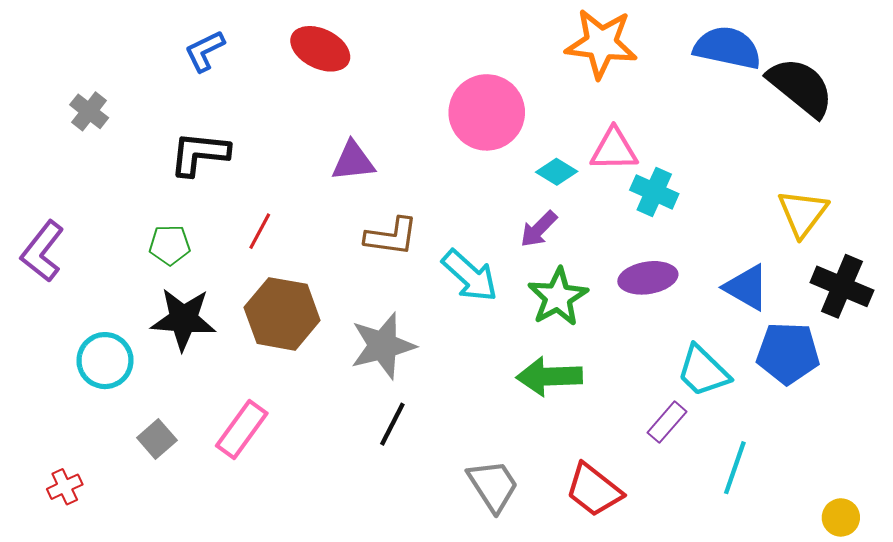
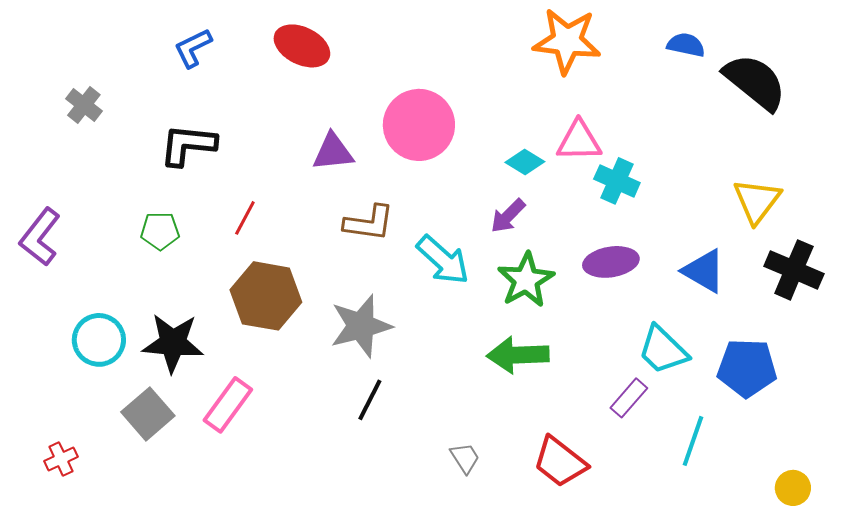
blue semicircle: (727, 48) -> (686, 45), size x0.6
pink circle: (487, 112) -> (419, 125), moved
black star: (183, 319) -> (173, 343), moved
blue pentagon: (788, 353) -> (747, 368), moved
gray square: (157, 439) -> (148, 414), size x1.4
gray trapezoid: (493, 486) -> (465, 458), size x0.6

